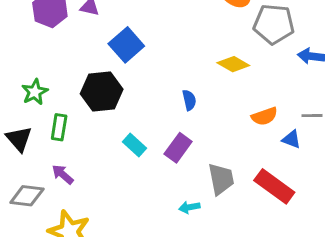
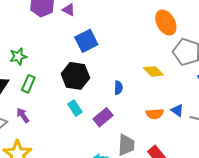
black hexagon: (102, 92) -> (75, 76), moved
orange semicircle: (264, 116) -> (155, 114), moved
blue triangle: (291, 139) -> (177, 110), moved

